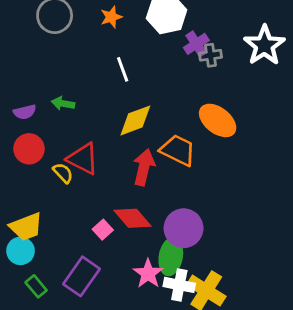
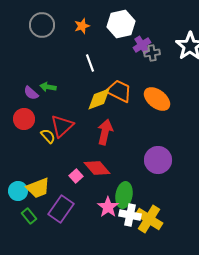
purple semicircle: (25, 112) -> (31, 93), moved, turned 56
orange trapezoid: (178, 150) -> (119, 91), moved
red triangle: (83, 159) -> (62, 126), turned 50
yellow trapezoid: (26, 227) -> (38, 188), moved
purple circle: (184, 228) -> (158, 160), moved

